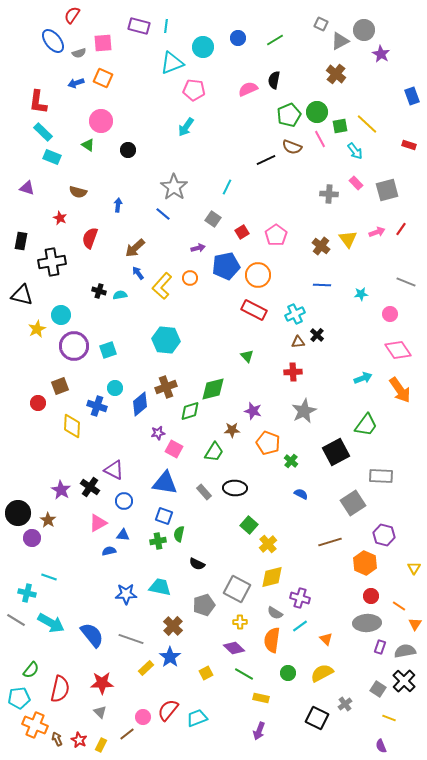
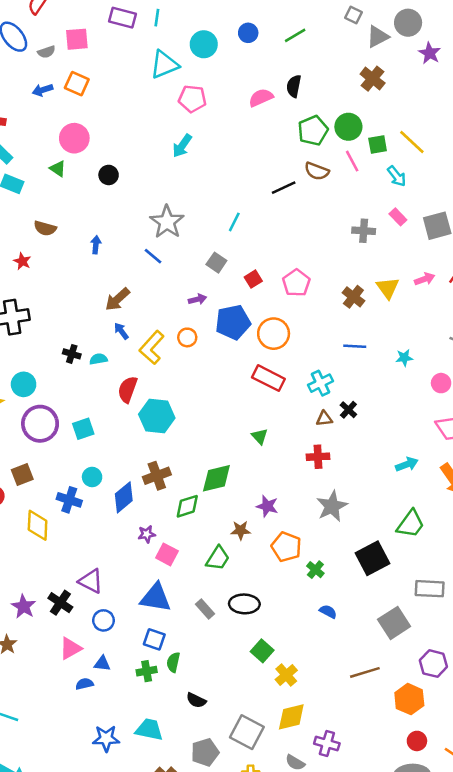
red semicircle: (90, 238) -> (128, 389), moved

